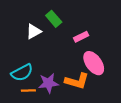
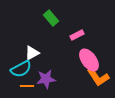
white triangle: (34, 31) -> (32, 53), moved
orange L-shape: (77, 81) -> (98, 77), moved, turned 40

